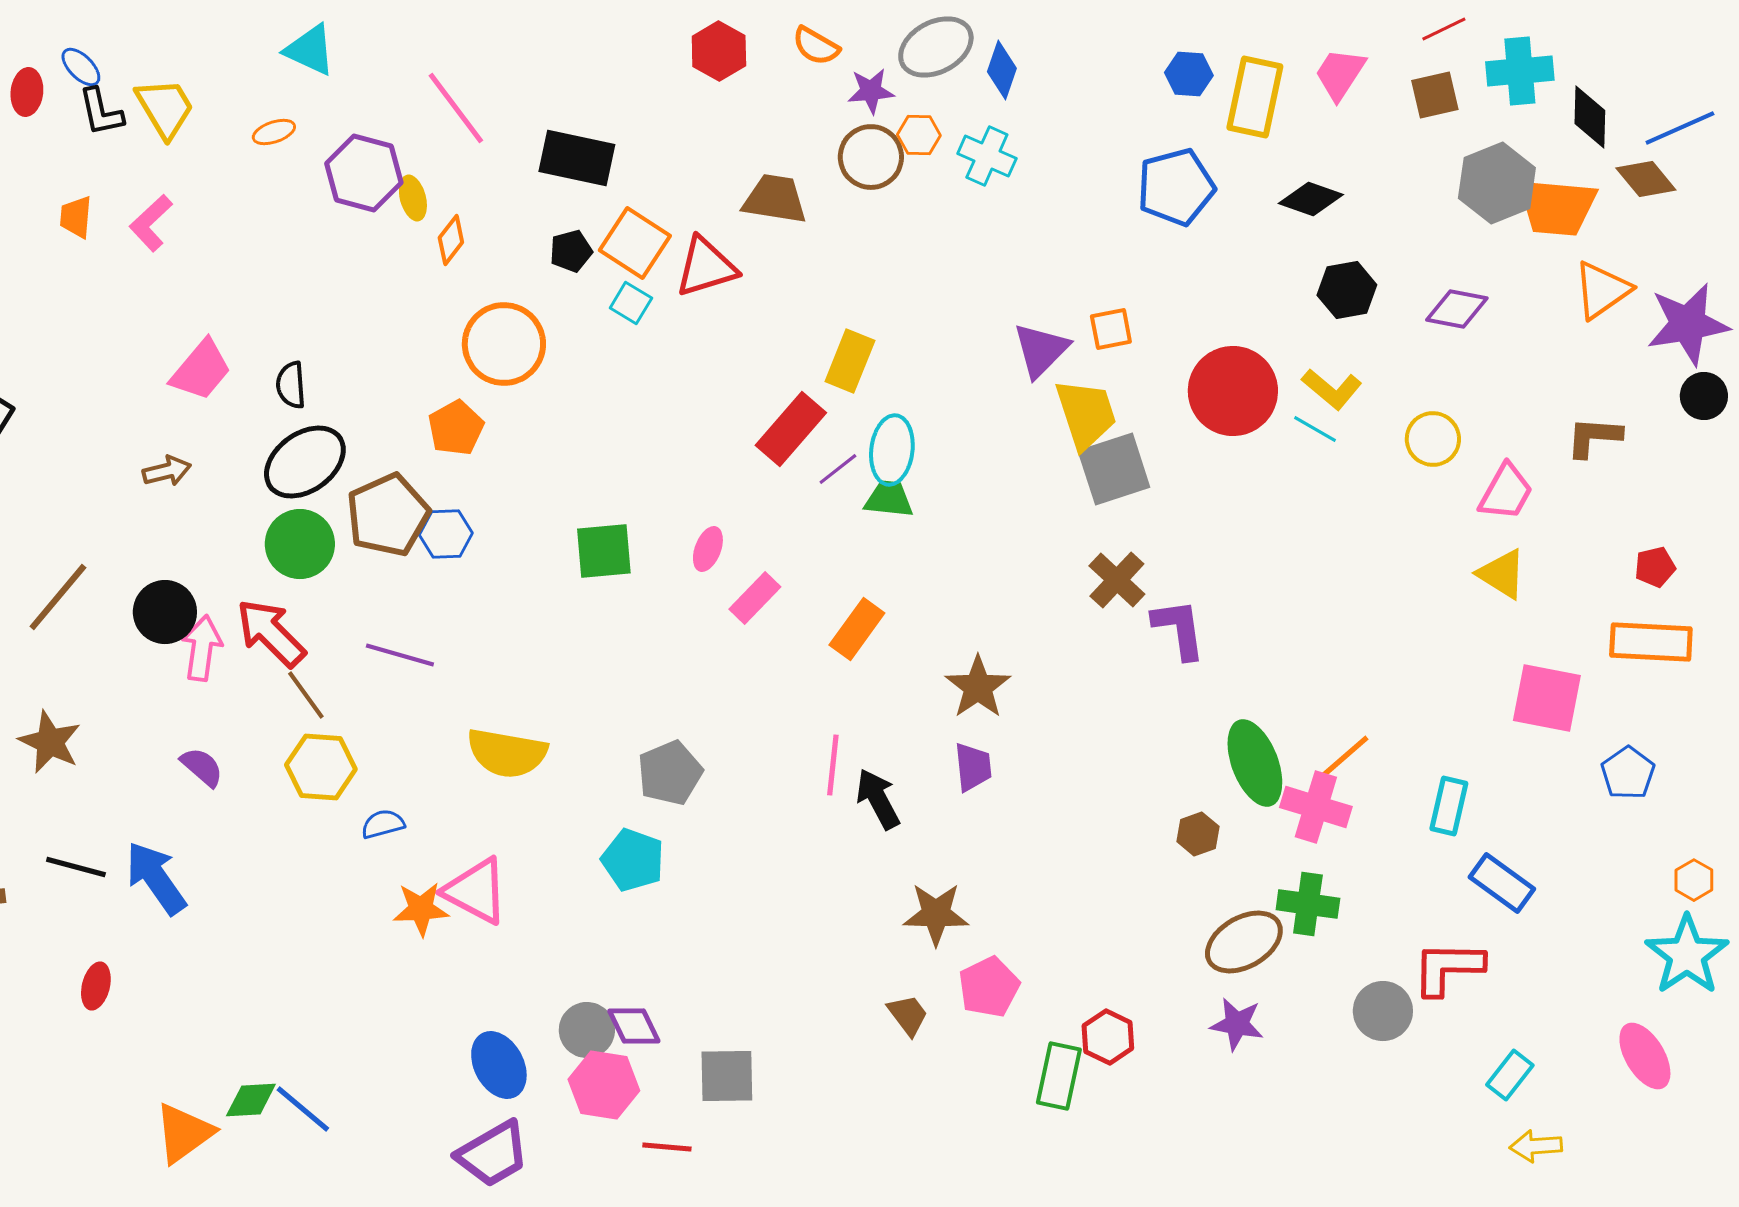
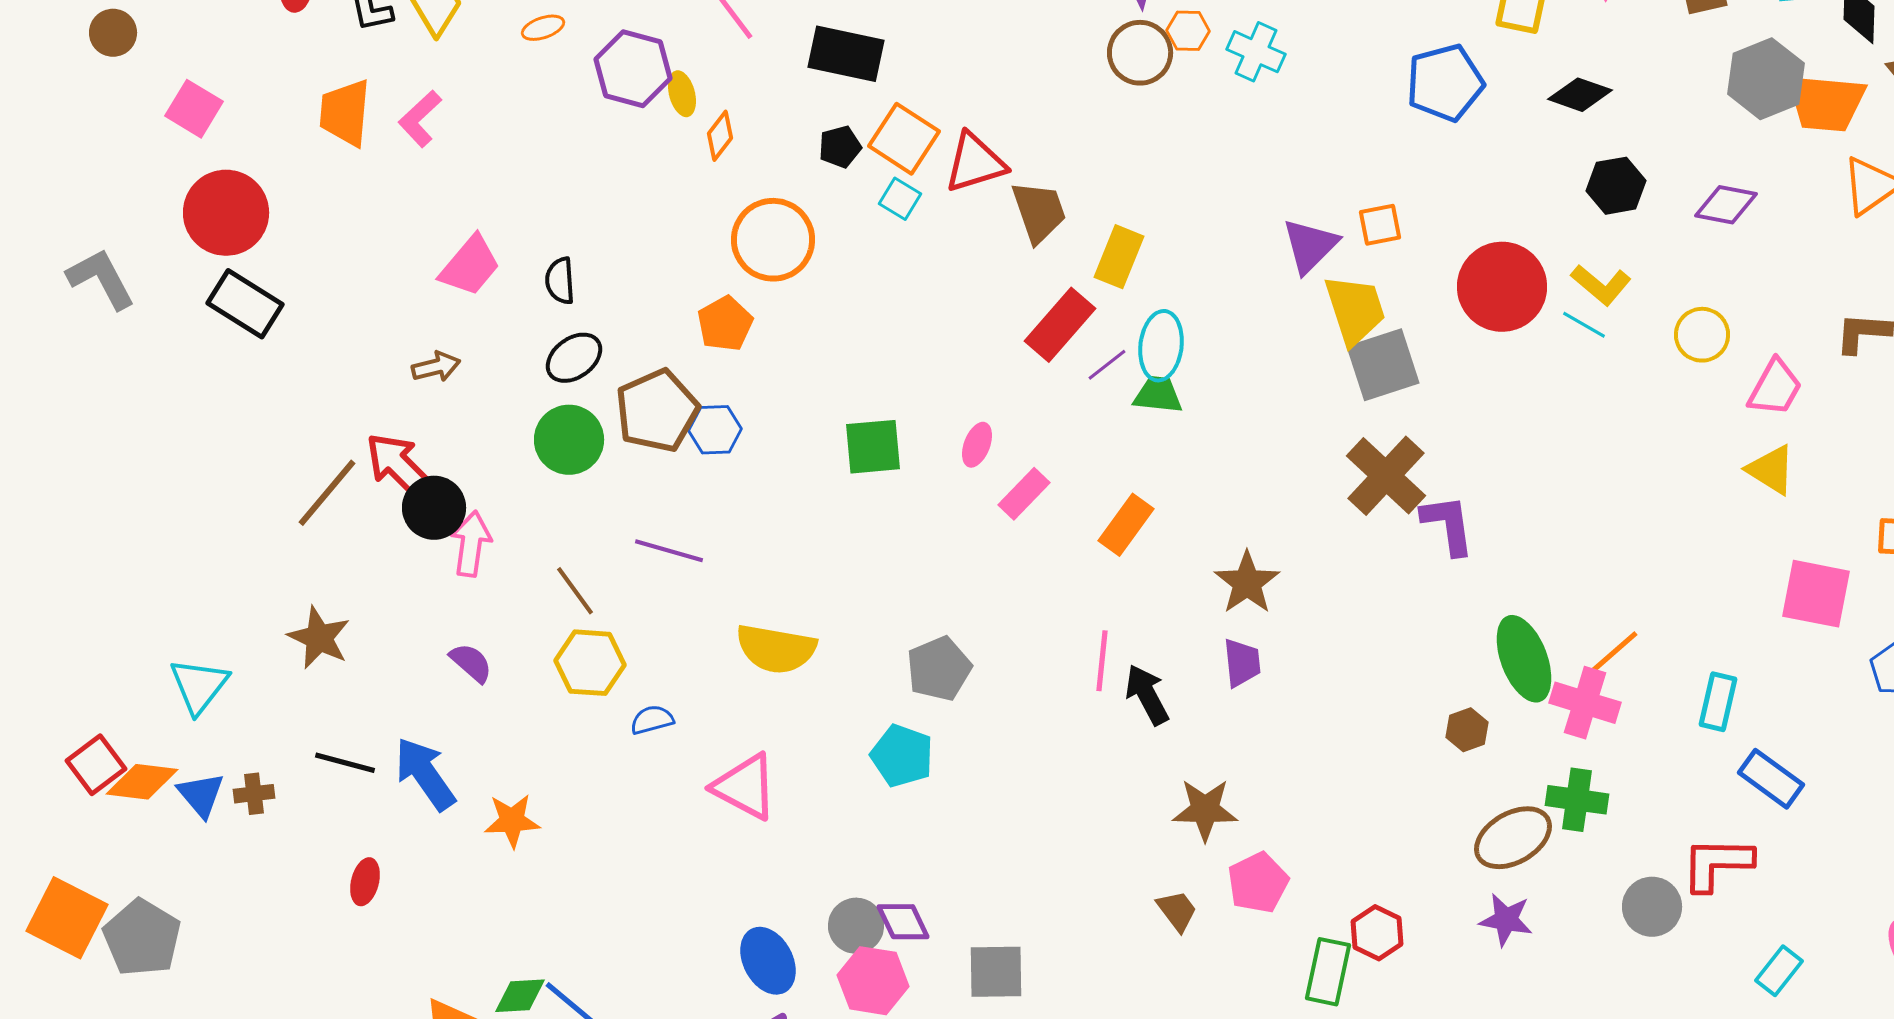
brown trapezoid: (775, 199) -> (1039, 212), moved, turned 62
orange trapezoid: (76, 217) -> (345, 113), size x1.6
black ellipse: (305, 462) -> (574, 358), size x0.7
brown cross: (1117, 580) -> (1386, 476), size x1.4
red arrow: (271, 633) -> (400, 467), moved
orange star: (421, 909) -> (512, 821), moved

